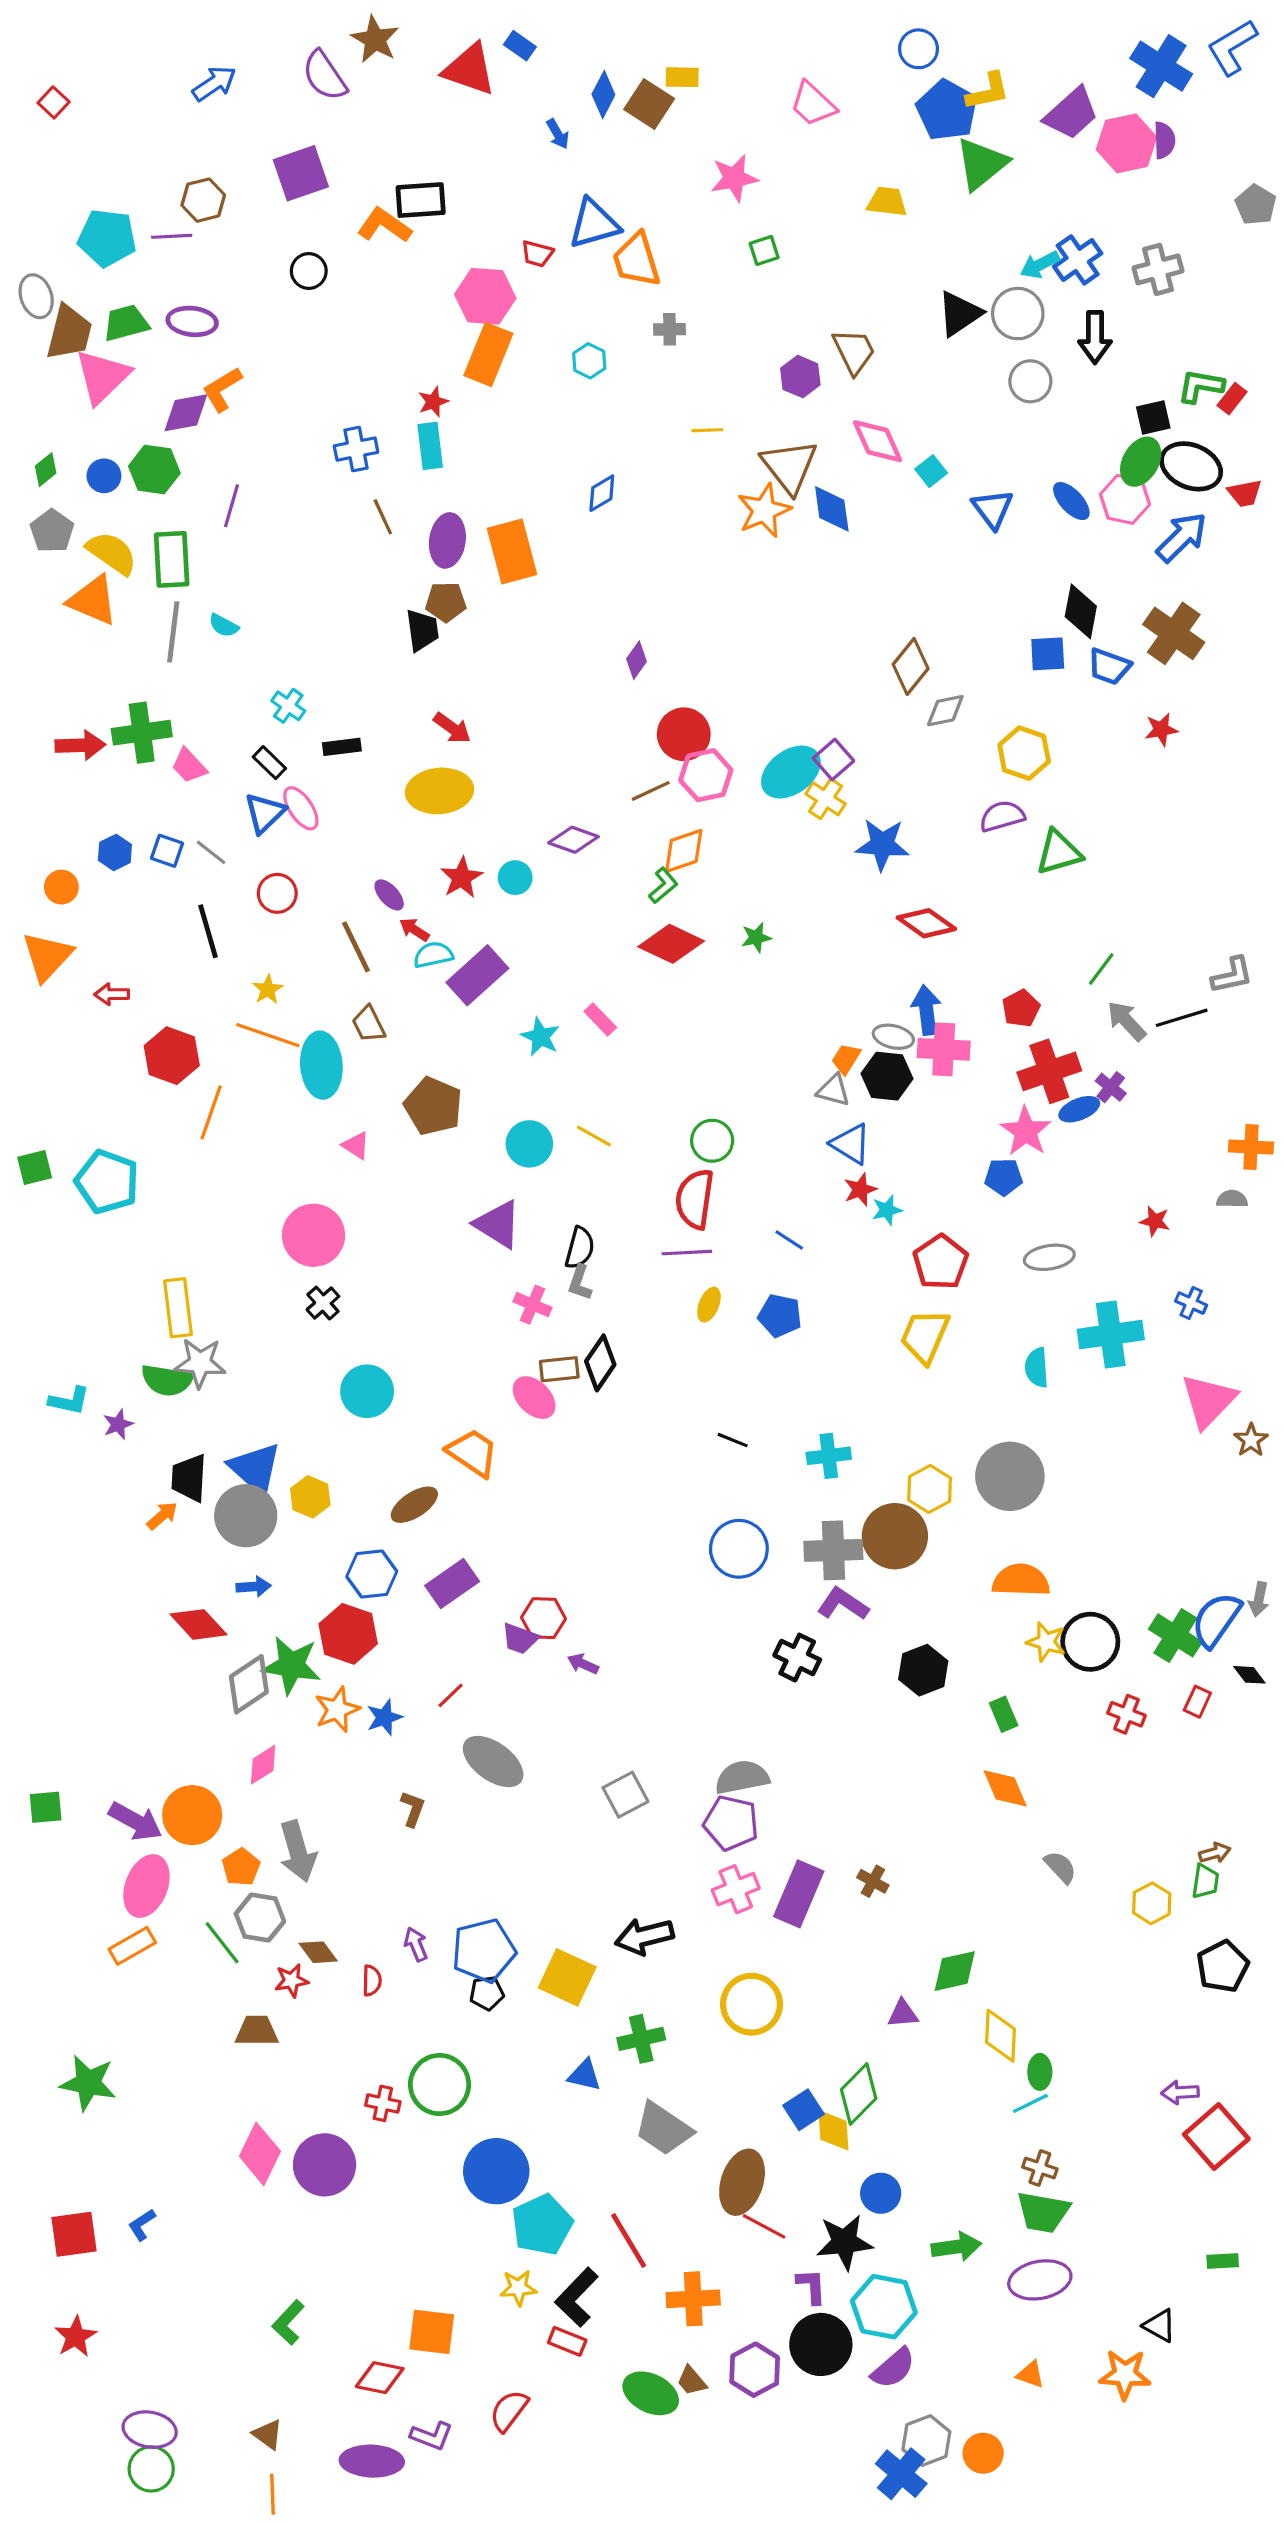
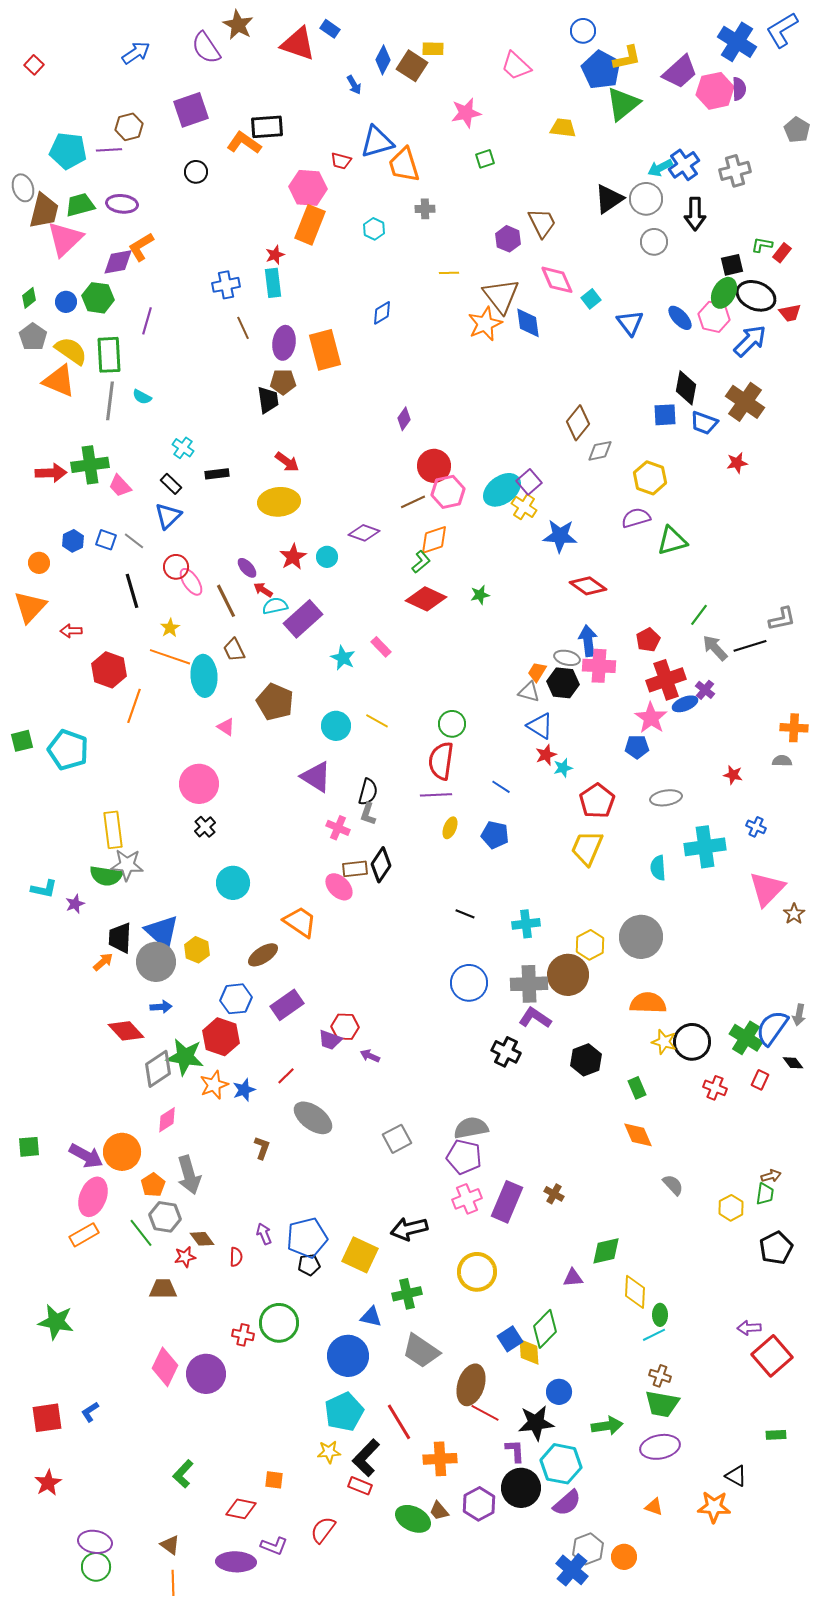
green L-shape: (1201, 386) -> (762, 245), size x0.7
pink ellipse: (301, 808) -> (191, 582), moved
blue circle: (496, 2171) -> (348, 1356), moved
orange square: (432, 2332) -> (274, 1480), size x0.6

